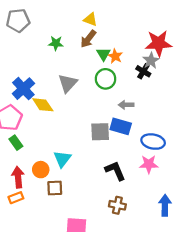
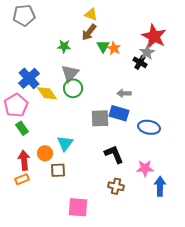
green star: (56, 43) -> (64, 46), moved
red star: (158, 43) -> (154, 36), turned 30
green circle: (106, 79) -> (73, 88), moved
pink star: (149, 164) -> (145, 168), moved

